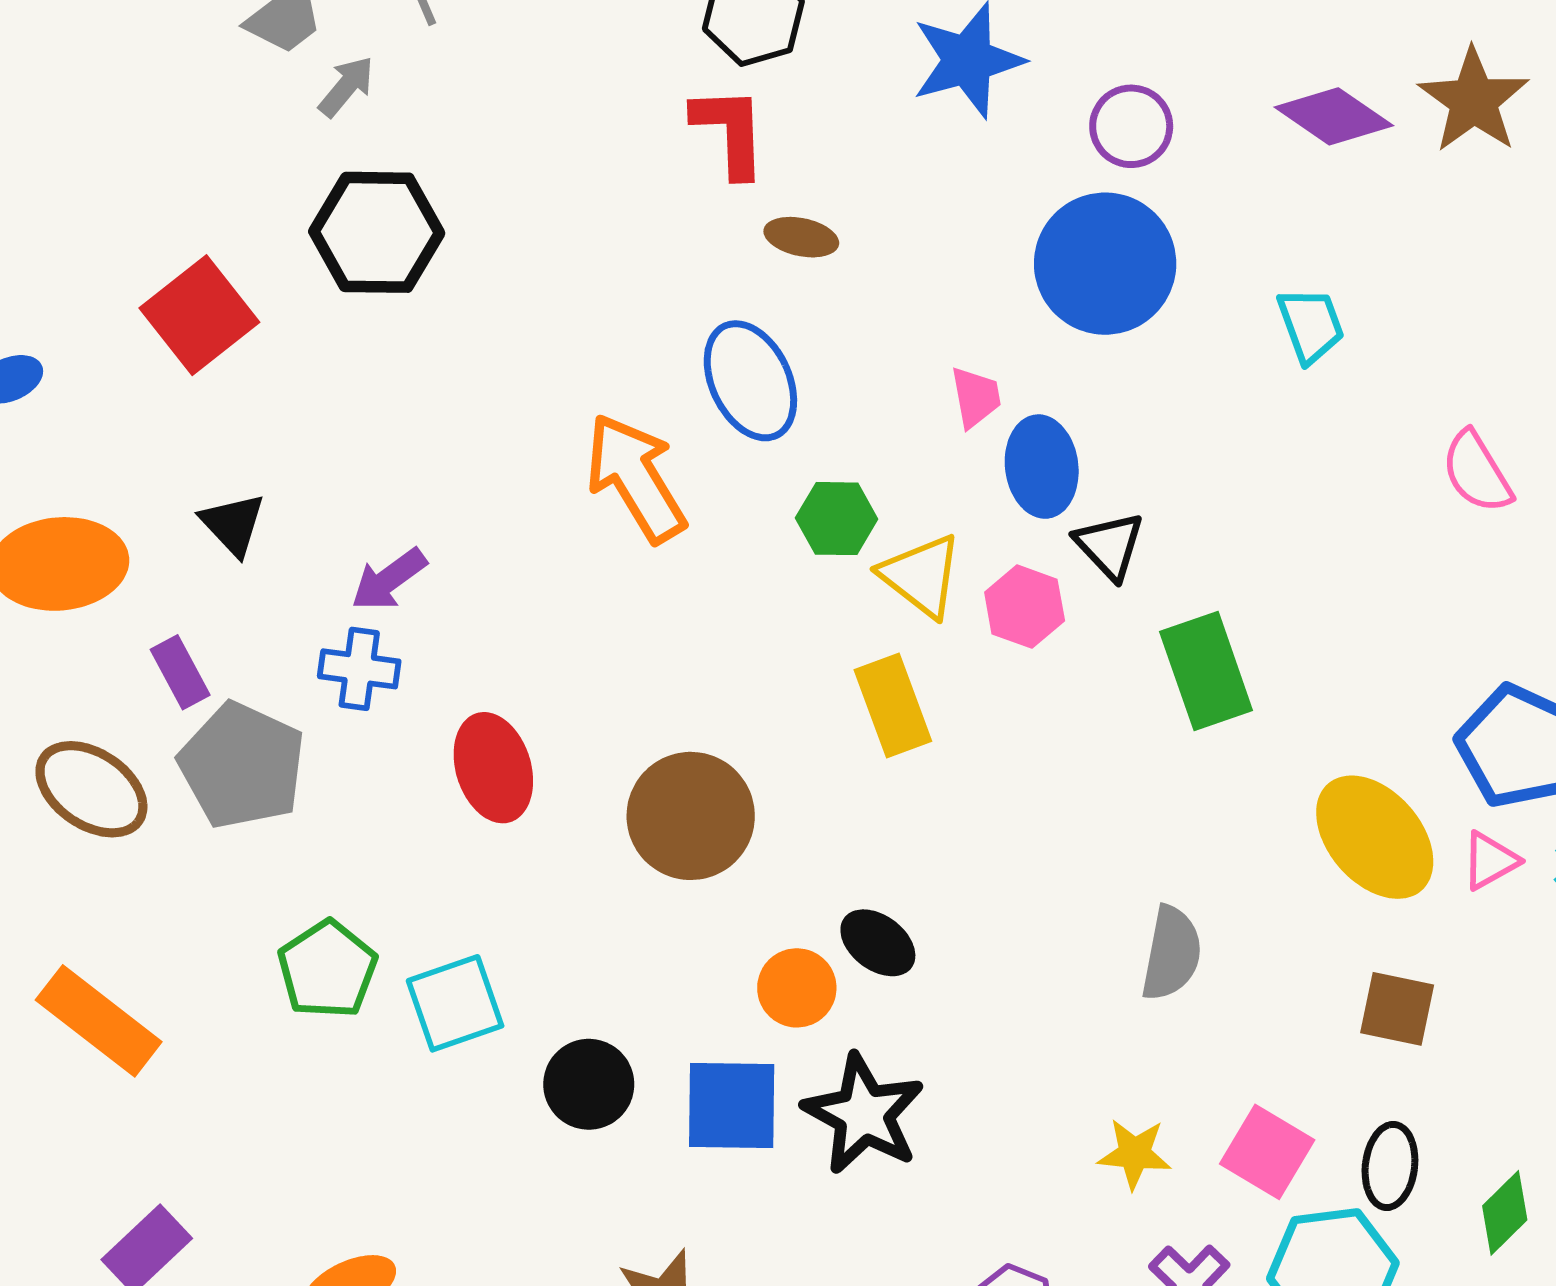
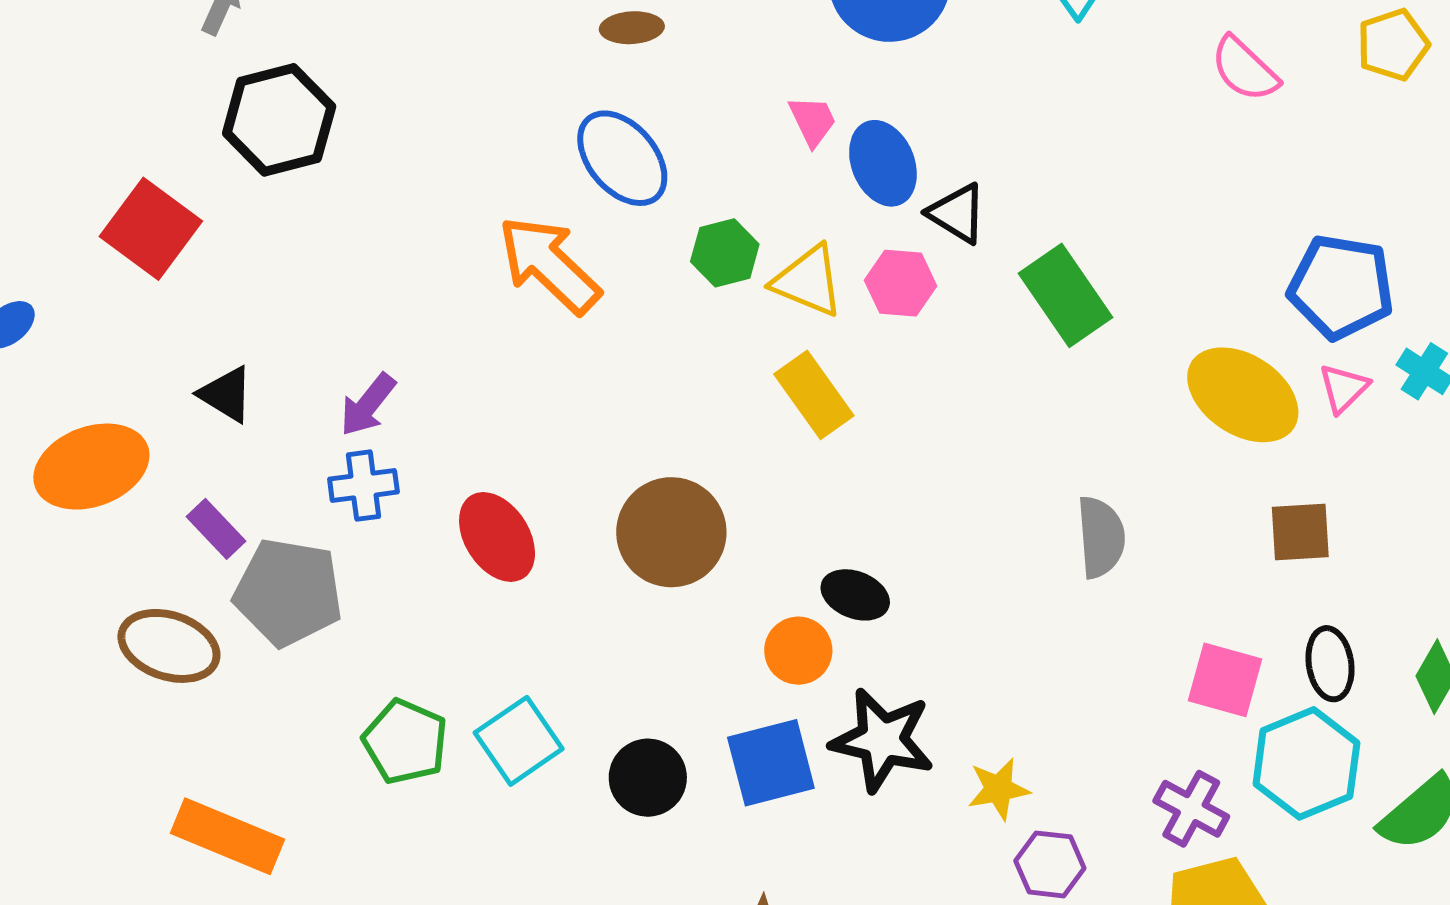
yellow star: (1135, 1154) -> (998, 789), moved

